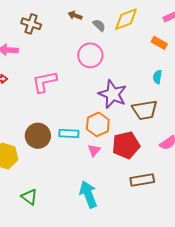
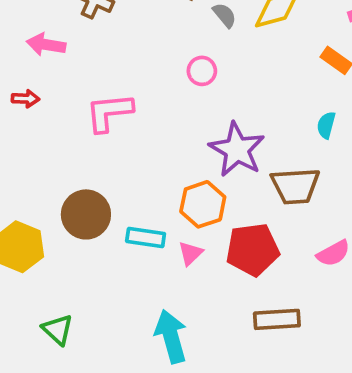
pink circle: (90, 55) -> (202, 71), size x0.6
cyan rectangle: (69, 134) -> (146, 237), moved

